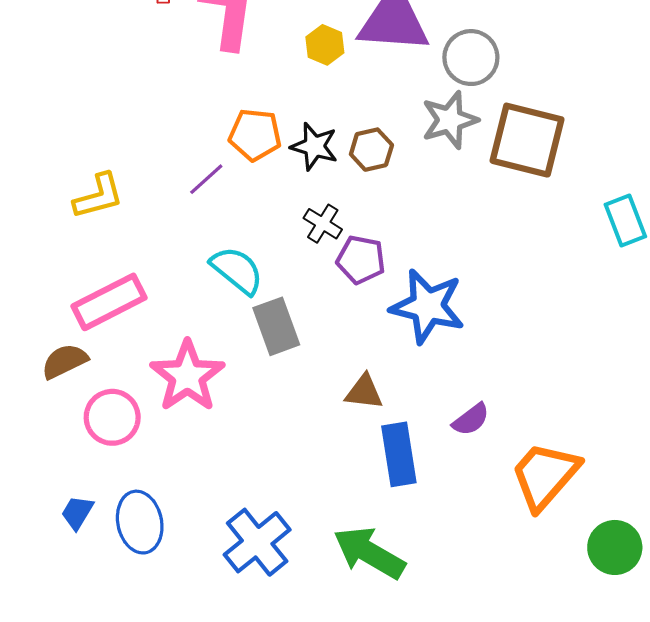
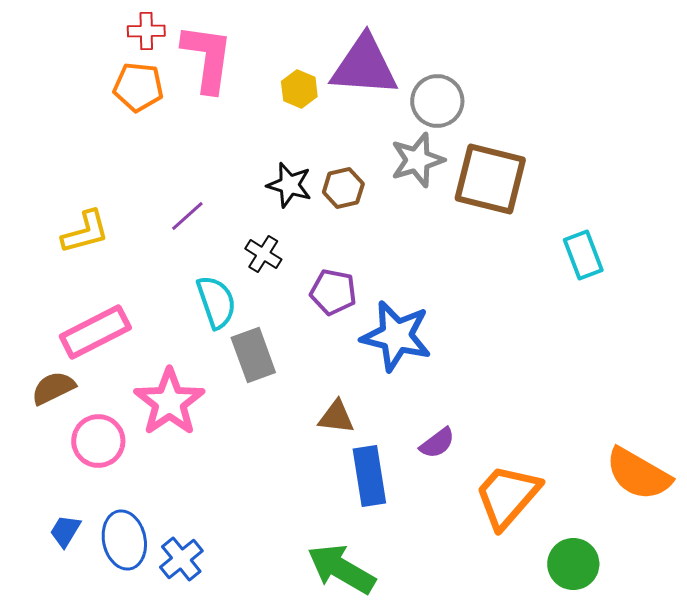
orange pentagon: (255, 135) -> (138, 87), moved
black cross: (323, 224) -> (263, 254), moved
cyan semicircle: (237, 270) -> (216, 302), turned 32
blue cross: (257, 542) -> (181, 559), moved, size x0.7

